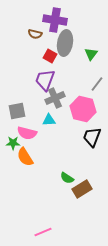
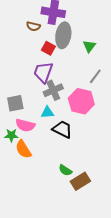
black trapezoid: (92, 137) -> (62, 129), moved, turned 95

